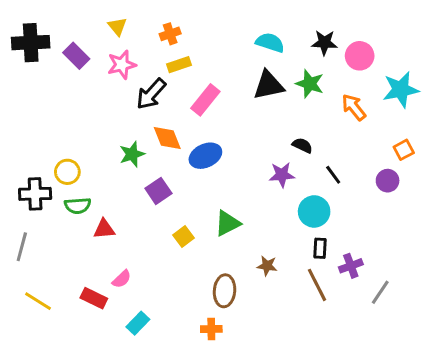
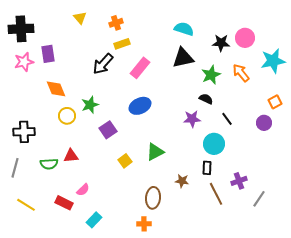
black star: (324, 43) -> (221, 43), moved
purple rectangle: (76, 56) -> (48, 54), moved, turned 36
pink star: (122, 65) -> (24, 62), moved
green star: (310, 84) -> (211, 75), moved, turned 30
orange diamond: (167, 138) -> (56, 89), moved
yellow circle: (67, 172) -> (67, 116), moved
green semicircle: (78, 206) -> (49, 164), moved
black rectangle: (320, 248) -> (207, 168), moved

